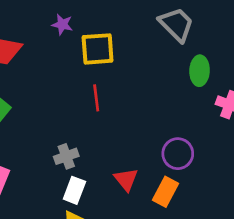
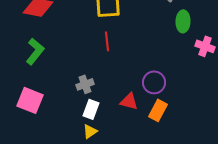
purple circle: (178, 154) -> (154, 82), moved
red triangle: (126, 179) -> (129, 101), turned -36

